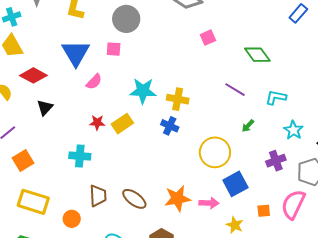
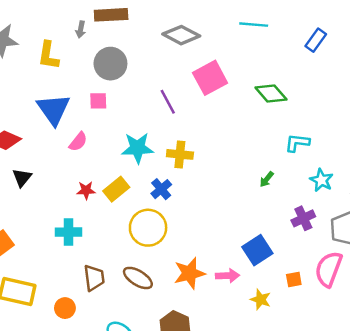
pink square: (208, 38) -> (210, 78), size x1.8
purple line: (235, 90) -> (168, 102), moved, turned 35
blue cross: (170, 126) -> (161, 189), moved, turned 30
yellow circle: (215, 152) -> (148, 228), moved

